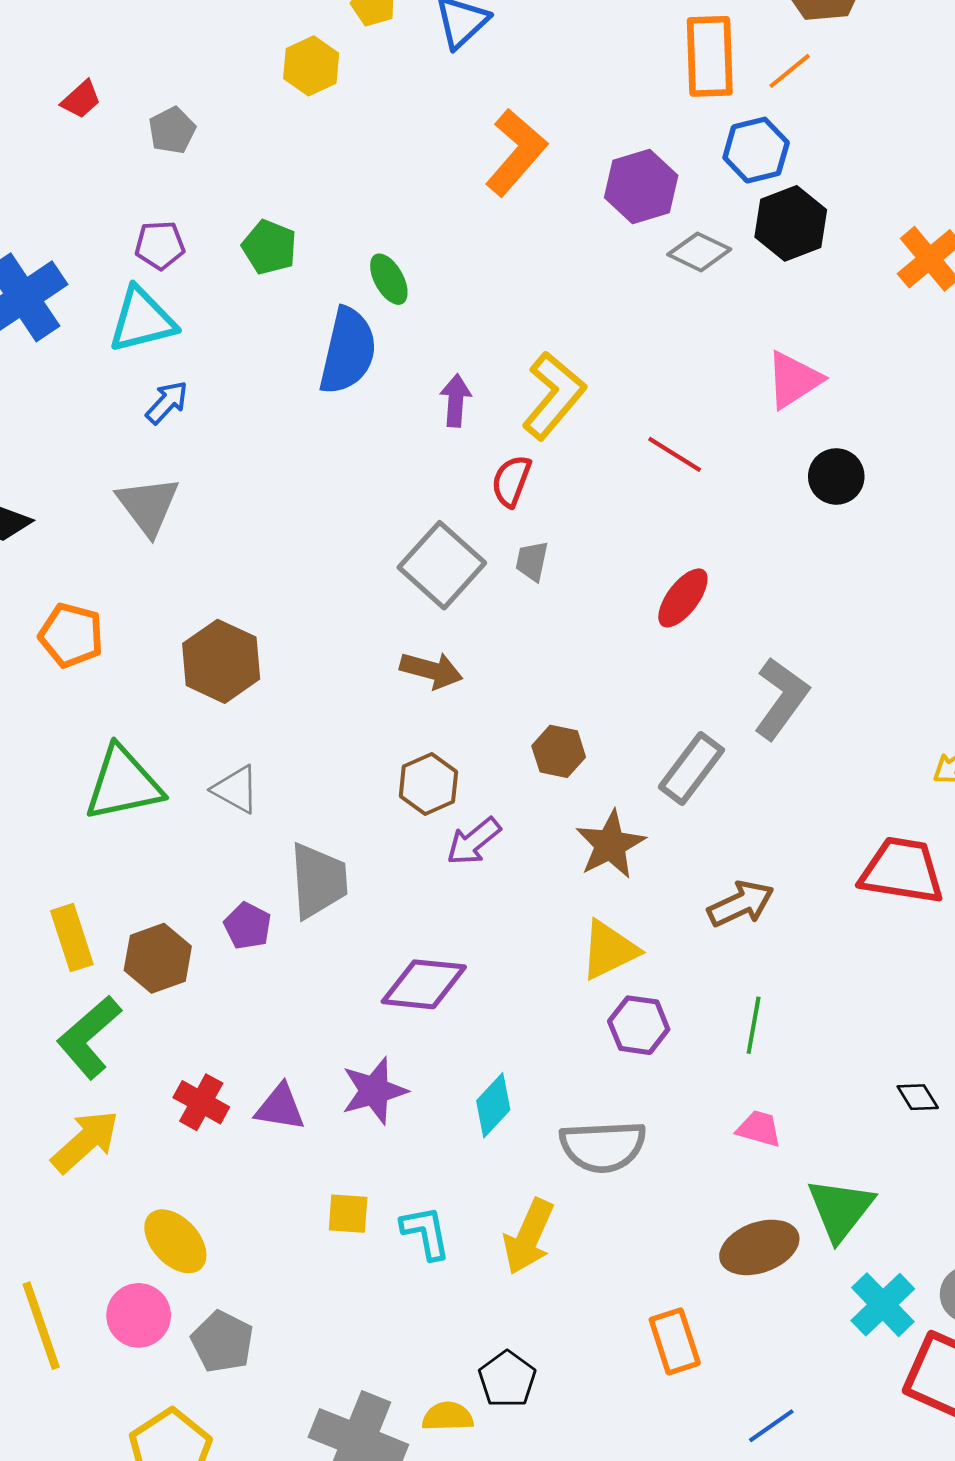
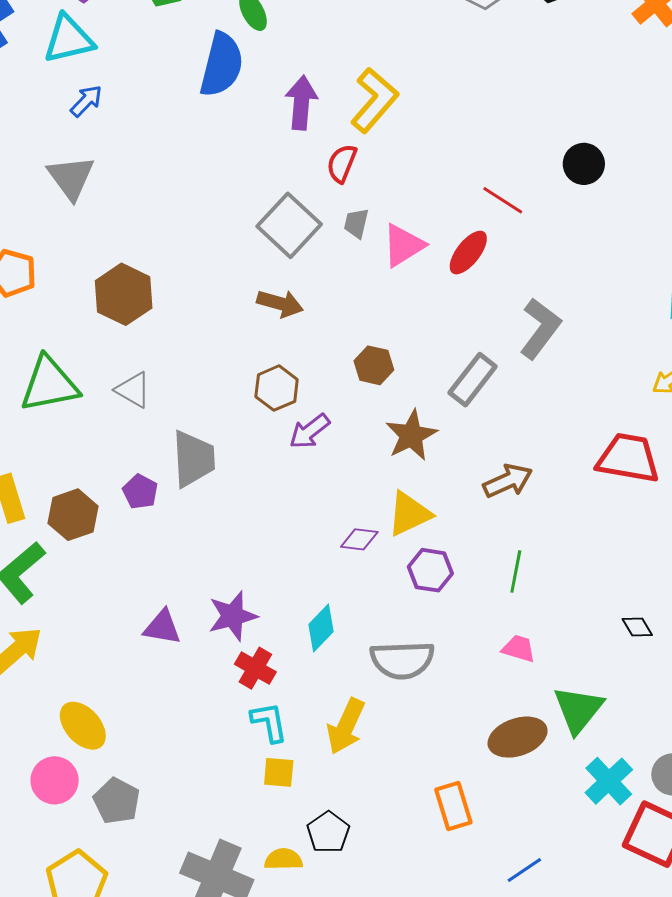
pink triangle: (794, 380) -> (403, 245), moved
purple arrow: (456, 400) -> (301, 103), size x1.4
red line: (675, 454) -> (503, 200), moved
purple diamond: (424, 984) -> (359, 539), moved, size x0.6
red cross: (201, 1102) -> (255, 668), moved
yellow square: (348, 1214) -> (279, 772), moved

